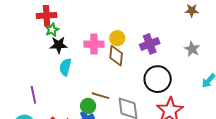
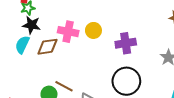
brown diamond: (116, 56) -> (48, 47), moved, turned 65
cyan semicircle: (65, 67) -> (22, 45), moved

